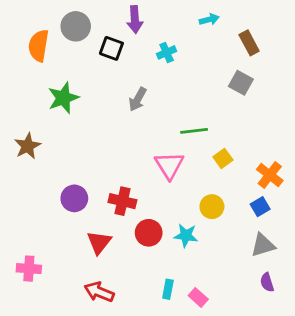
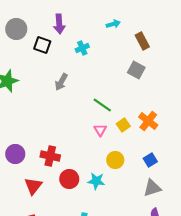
green line: (194, 131) -> (102, 105), turned 42
pink triangle: (169, 165) -> (100, 130), moved, size x0.6
orange cross: (270, 175) -> (148, 121), moved

